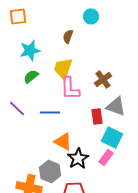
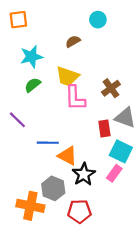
brown semicircle: (68, 36) -> (73, 41), turned 40
yellow trapezoid: (63, 68) -> (67, 76), turned -90
blue line: (50, 112) -> (48, 143), moved

